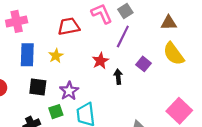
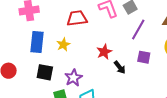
purple line: (123, 37) -> (138, 30), moved
purple square: (143, 64) -> (144, 57), turned -32
black arrow: (118, 77) -> (120, 67), turned 144

